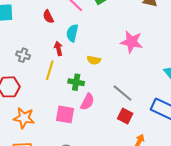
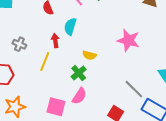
green cross: (76, 82) -> (79, 73), moved, turned 35
gray line: (122, 93) -> (134, 89), moved
orange star: (24, 118) -> (15, 107), turned -30

